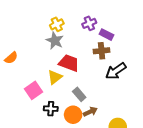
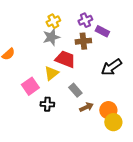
gray star: (55, 41) -> (51, 37), turned 30
brown cross: (102, 51) -> (83, 41), moved
orange circle: (73, 115) -> (108, 110), moved

